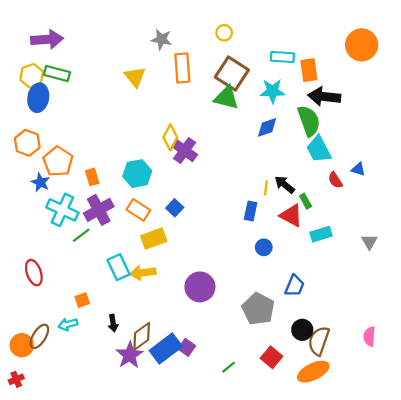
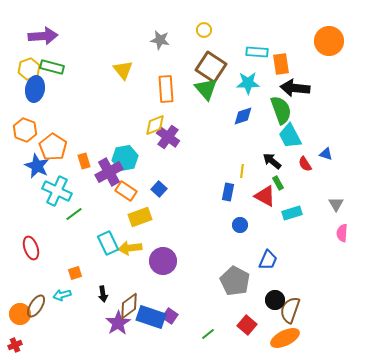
gray star: (161, 39) -> (160, 40), moved
orange rectangle: (182, 68) -> (166, 89), moved
green triangle: (226, 98) -> (206, 89), turned 35
yellow diamond: (170, 137) -> (155, 125), turned 40
blue star: (40, 182) -> (37, 166), size x1.4
black arrow: (285, 185) -> (272, 161), moved
purple cross: (99, 210) -> (109, 172), moved
gray triangle: (369, 242) -> (336, 204), moved
purple circle: (200, 287) -> (163, 261), moved
pink semicircle: (369, 336) -> (342, 233), moved
blue rectangle: (166, 348) -> (151, 317), turned 56

